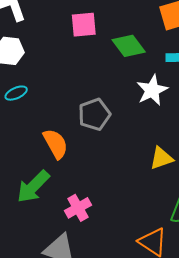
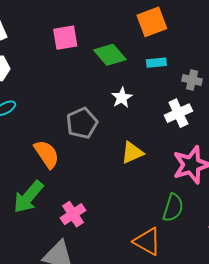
white star: (152, 90) -> (122, 98), moved, size x0.7
yellow triangle: (161, 158) -> (132, 153), moved

